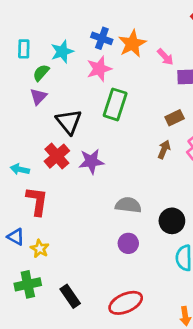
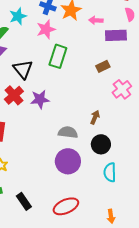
pink arrow: (165, 57) -> (96, 20), turned 136
brown arrow: (164, 149) -> (95, 117), moved
purple circle: (128, 243) -> (68, 161), size x1.6

